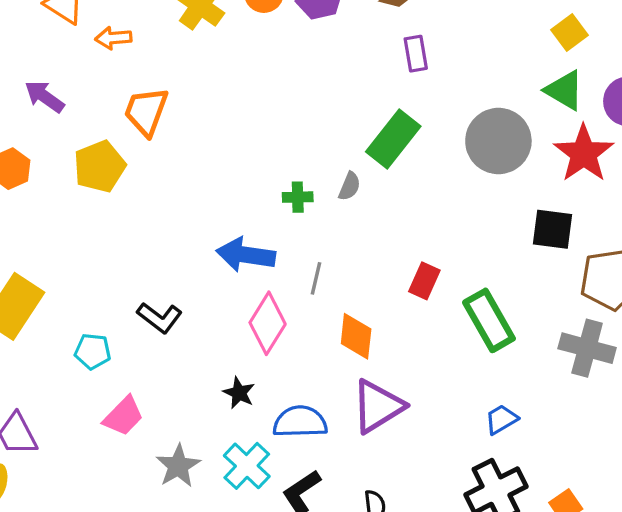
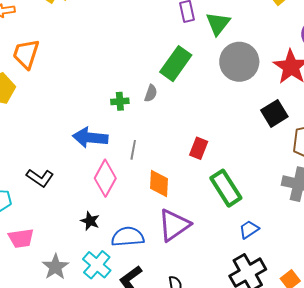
green triangle: (564, 90) -> (218, 23), moved, turned 40
black square: (552, 229) -> (274, 113), turned -36
green rectangle: (489, 320) -> (226, 188), moved
pink trapezoid: (123, 416) -> (21, 238), turned 40

